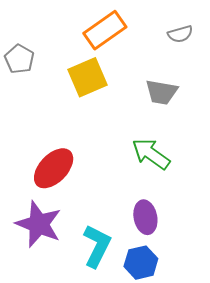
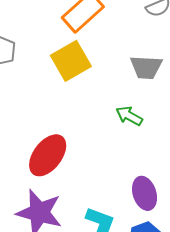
green arrow: (151, 154) -> (129, 116), moved, size x0.7

